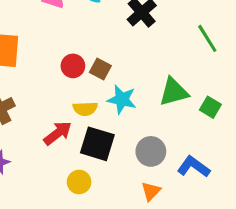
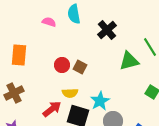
green triangle: (174, 92) -> (129, 61), moved
cyan star: (122, 100) -> (100, 101), moved, turned 30

